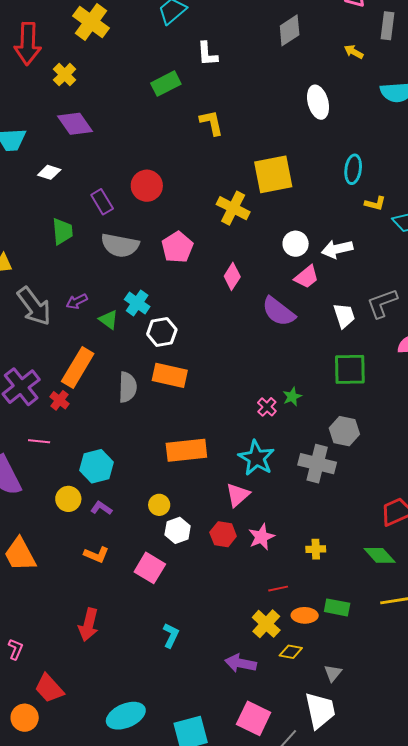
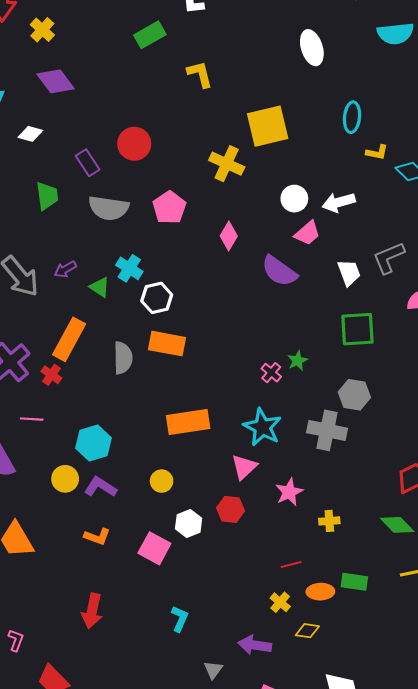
purple L-shape: (101, 508) -> (100, 487), size x1.4
white hexagon: (178, 530) -> (189, 523), moved
pink star: (261, 537) -> (289, 492), moved
yellow cross: (266, 624) -> (280, 602), size x0.7
gray triangle: (333, 673) -> (213, 670), moved

